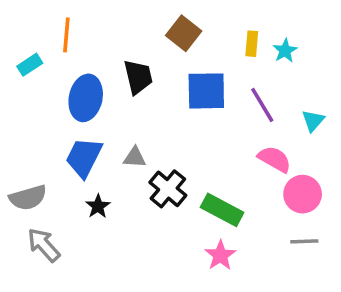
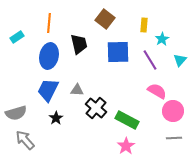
orange line: (66, 35) -> (49, 23), moved
cyan star: (285, 51) -> (162, 39), moved
cyan triangle: (313, 121) -> (180, 60), moved

